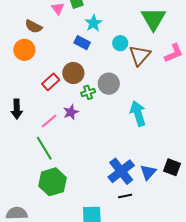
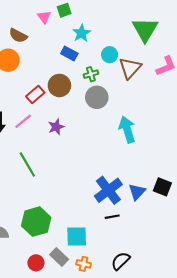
green cross: (88, 92) -> (91, 74), moved
pink line: (49, 121) -> (23, 121), moved
green hexagon: (53, 182) -> (36, 222), moved

